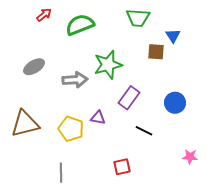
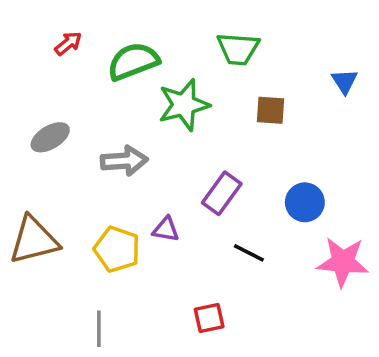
blue triangle: (173, 36) -> (345, 81), moved
green star: (108, 65) -> (184, 105), moved
pink star: (190, 157) -> (343, 262), moved, size x1.8

